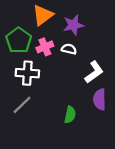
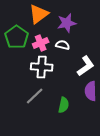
white cross: (27, 73) -> (42, 67), moved
gray line: (22, 105) -> (35, 96), moved

